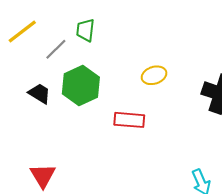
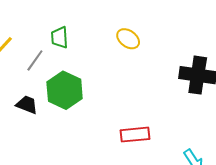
yellow ellipse: (154, 75) -> (128, 39), moved, turned 65
red rectangle: (129, 120) -> (135, 135), moved

